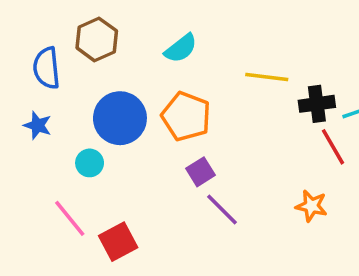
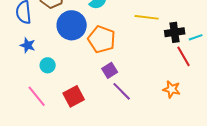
blue circle: (120, 118) -> (72, 25), moved
blue star: (38, 125) -> (28, 45), moved
red square: (118, 242) -> (74, 96), moved

